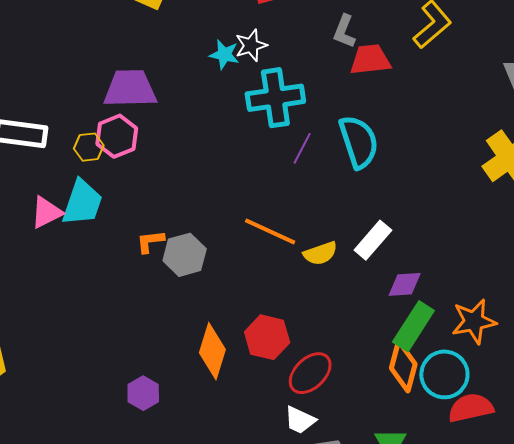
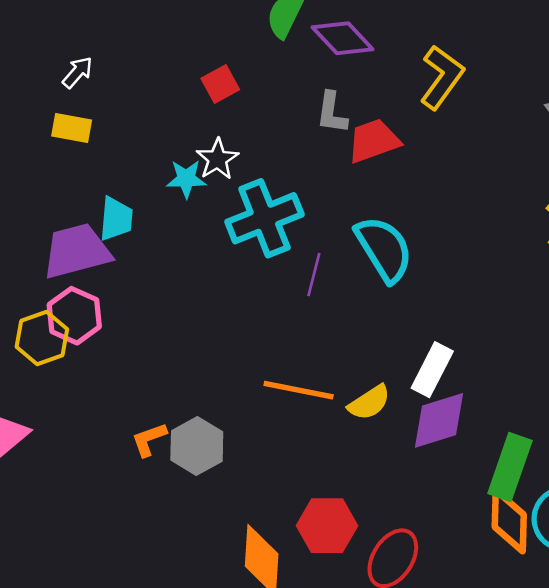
yellow hexagon: (89, 147) -> (42, 338), size x1.4
cyan trapezoid: (82, 203) -> (116, 219), moved, size x0.7
purple diamond: (405, 284) -> (439, 420), moved, size x1.4

